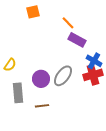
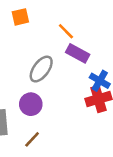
gray ellipse: (63, 76) -> (41, 69), moved
brown line: (42, 106) -> (32, 139), turned -40

